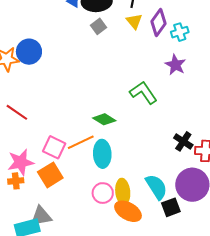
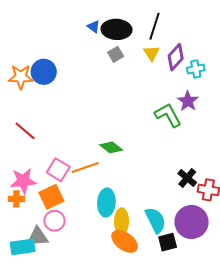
green L-shape: (143, 93) -> (168, 115), moved
cyan ellipse: (102, 154) -> (106, 202), moved
pink circle: (103, 193) -> (54, 221), moved

